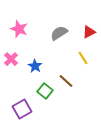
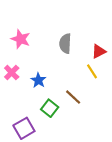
red triangle: (89, 32) -> (99, 51), moved
gray semicircle: (59, 33) -> (65, 44), turned -54

